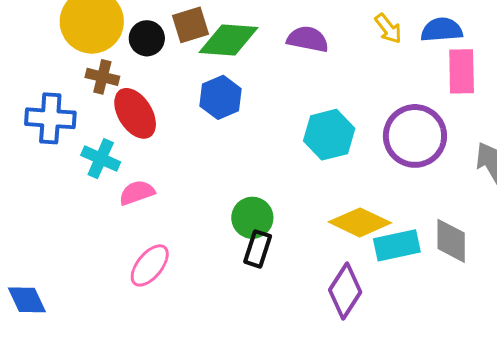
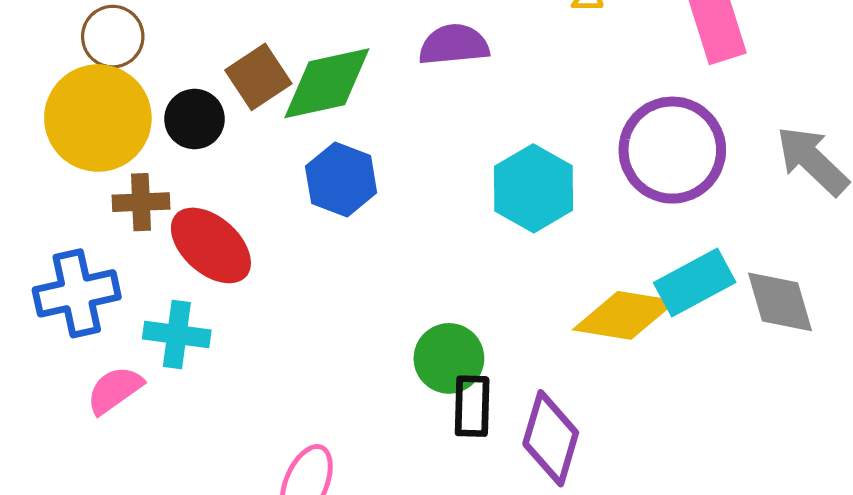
pink semicircle: (137, 193) -> (115, 390), moved
cyan rectangle: (397, 245) -> (695, 282), moved
purple diamond: (345, 291) -> (551, 438), moved

